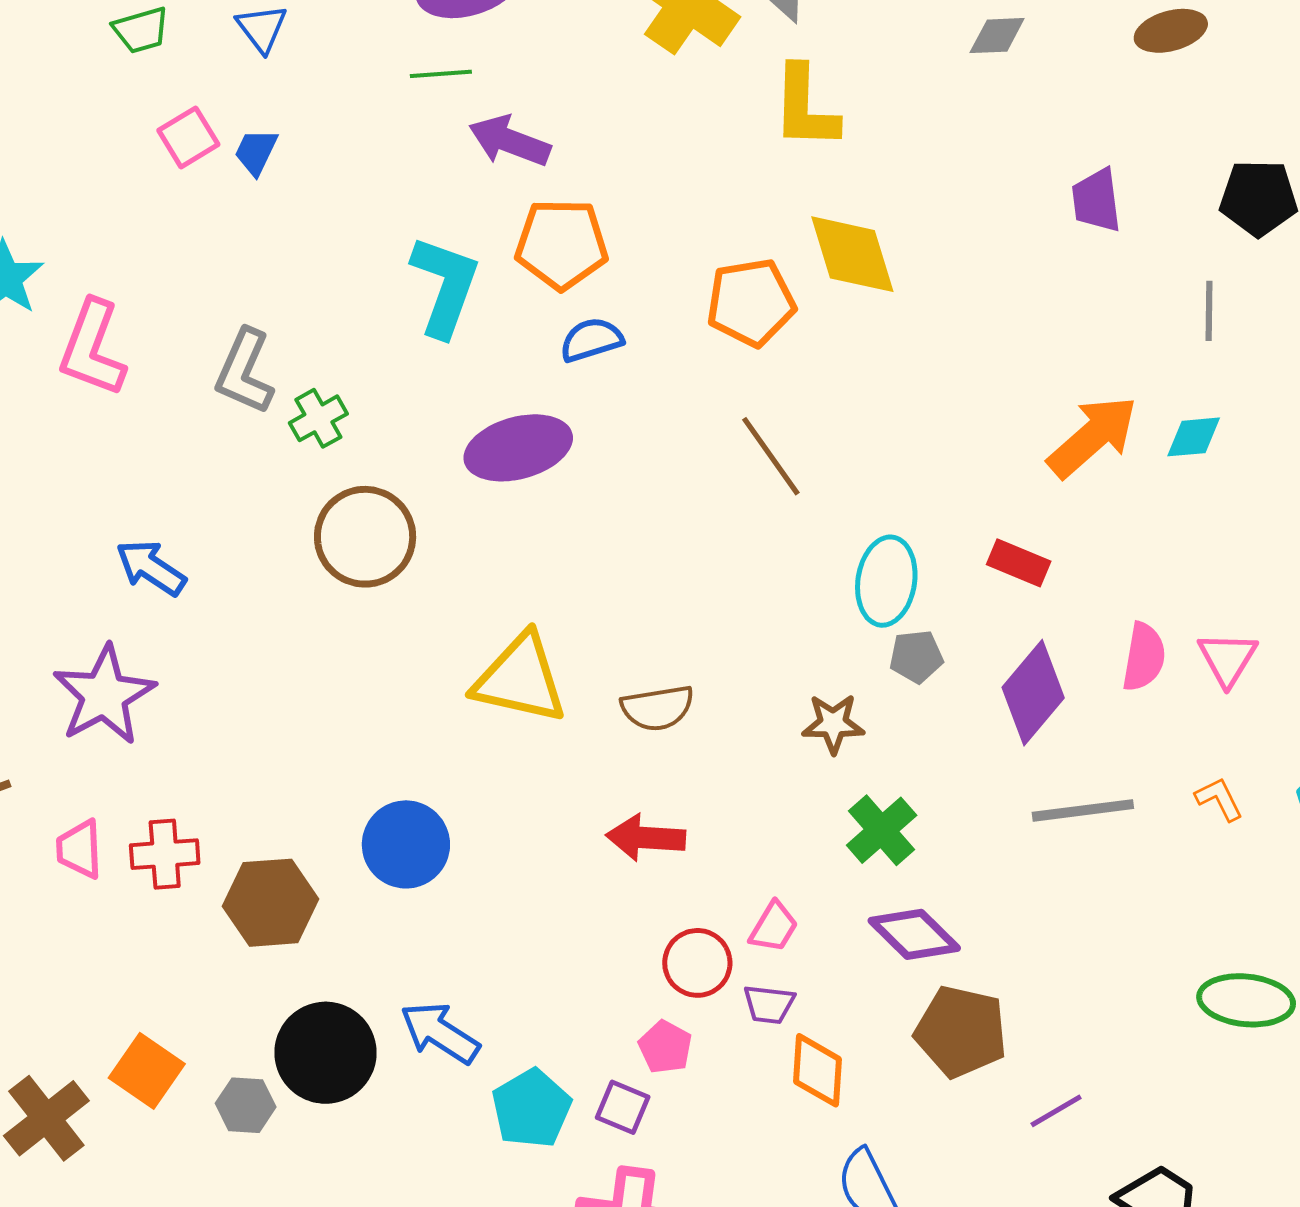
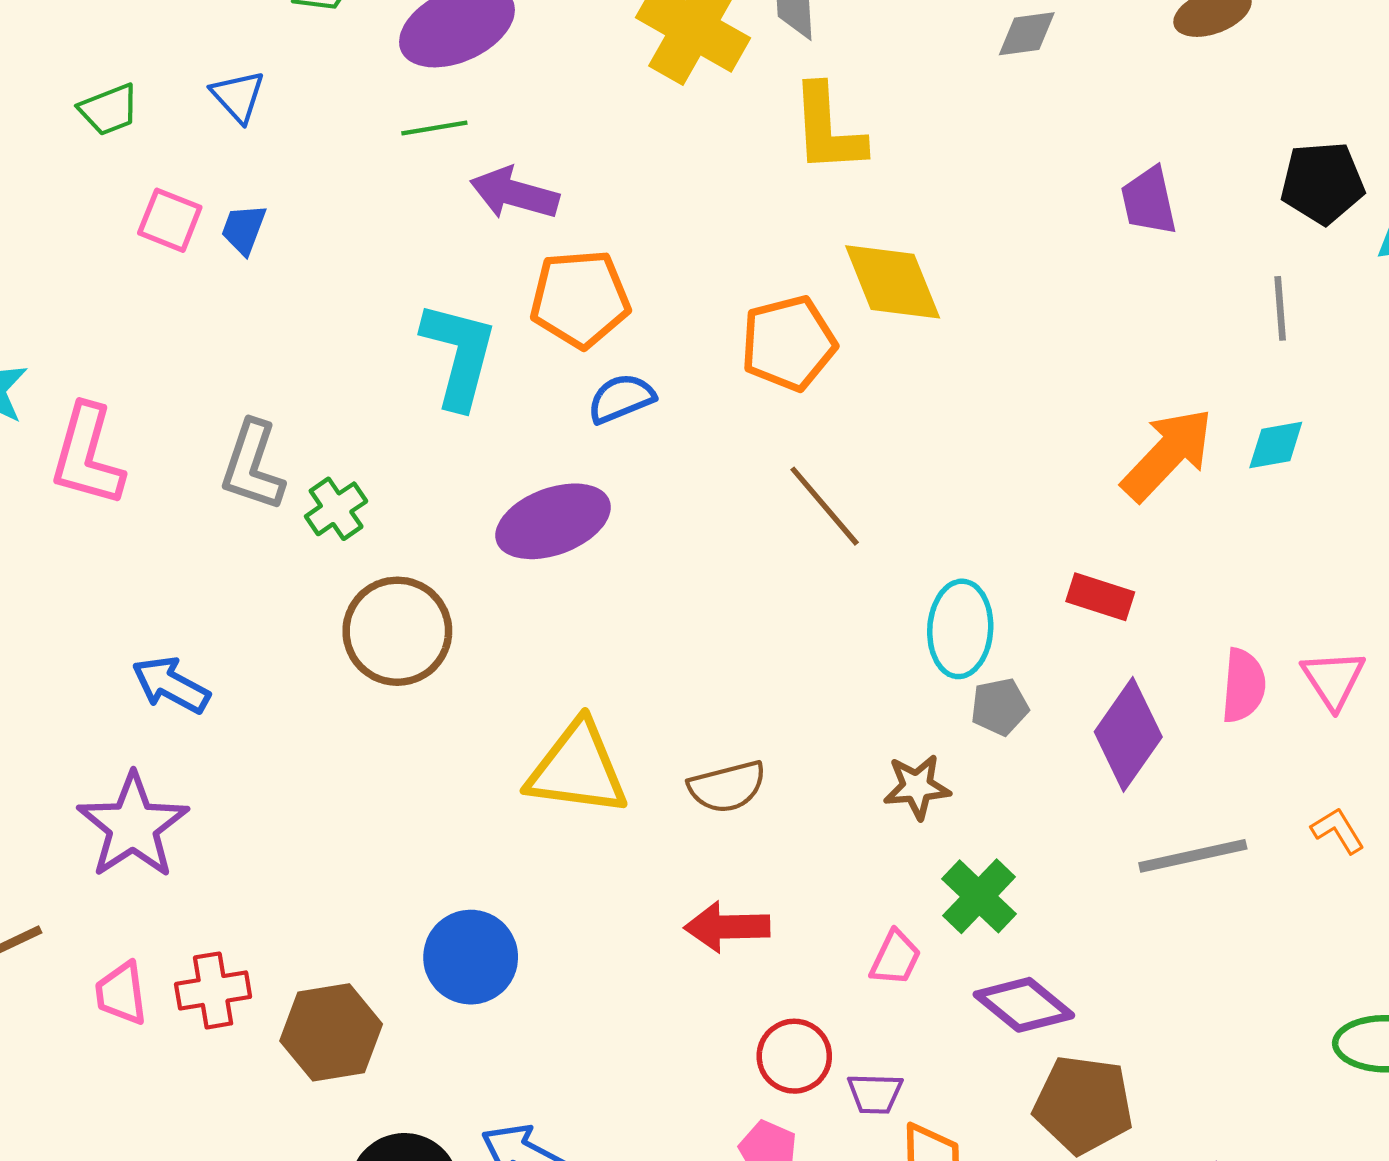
pink square: (188, 137) -> (170, 220), turned -32
pink trapezoid: (774, 927) -> (895, 958), moved

